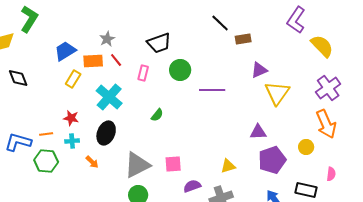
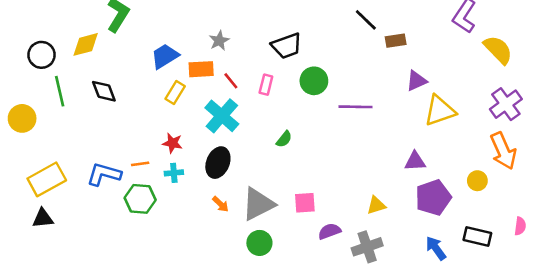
red line: (116, 60) -> (231, 81), moved
yellow triangle: (277, 93) -> (440, 111), turned 36
orange arrow: (92, 162) -> (221, 204), moved
pink semicircle: (331, 174) -> (520, 226), moved

